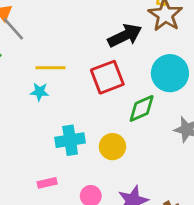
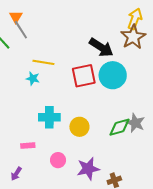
black arrow: (125, 36) -> (101, 47), turned 50
cyan circle: (170, 73) -> (113, 75), moved
green diamond: (142, 108) -> (119, 127), moved

